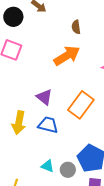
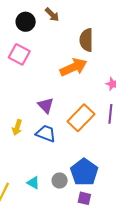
brown semicircle: (76, 27) -> (86, 40), size x1.6
yellow arrow: (19, 123) -> (17, 127), size x0.7
cyan triangle: (48, 166) -> (33, 183), moved

